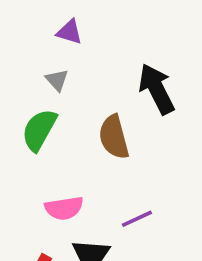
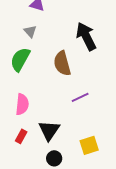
pink semicircle: (64, 208) -> (22, 104), moved, turned -75
purple line: (137, 219) -> (80, 97), moved

